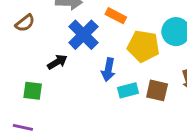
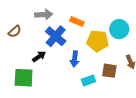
cyan rectangle: (128, 90) -> (88, 80), moved
green square: (33, 91) -> (24, 78), size x1.5

